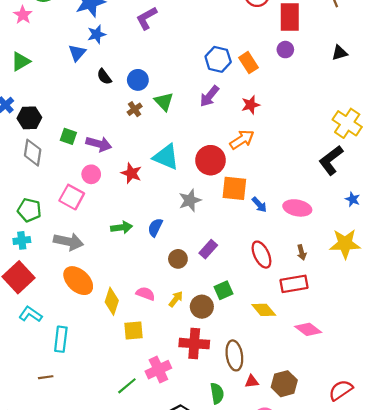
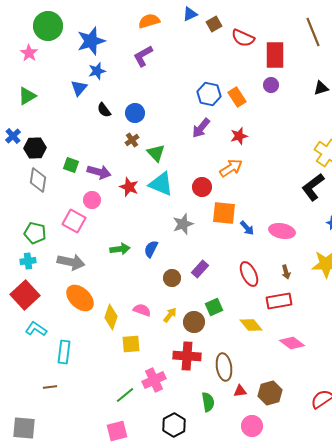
green triangle: (164, 102) -> (156, 153), moved
red circle: (211, 160) -> (202, 187), size x0.7
red star: (131, 173) -> (129, 187), moved

